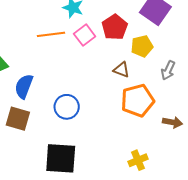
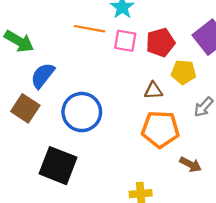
pink square: (85, 35) -> (125, 41), turned 30
brown triangle: (121, 70) -> (153, 91), turned -42
blue circle: (67, 107) -> (82, 112), size x1.4

